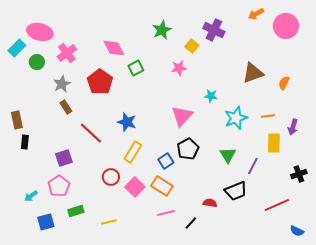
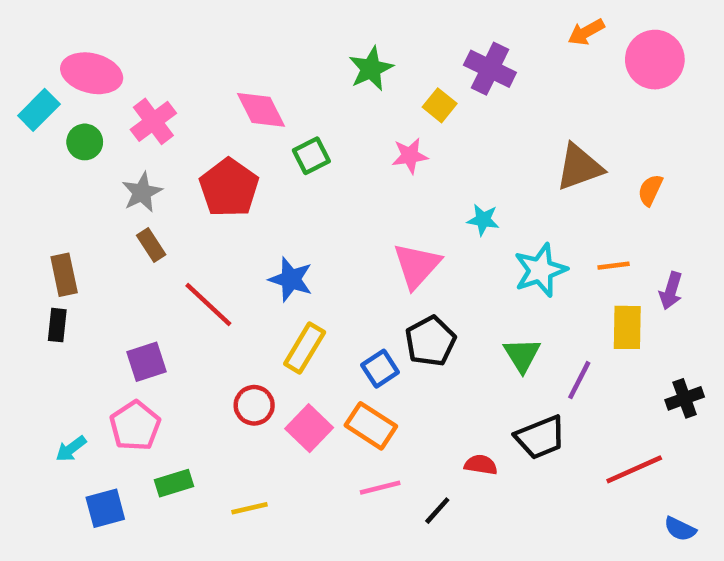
brown rectangle: (17, 120) -> (64, 275), moved

